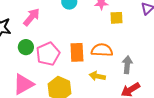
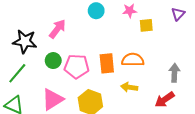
pink pentagon: (48, 54) -> (77, 66), turned 30
gray arrow: (127, 65) -> (174, 73), moved

